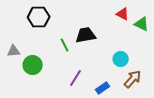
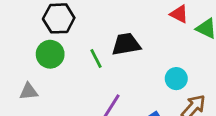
gray triangle: (14, 51) -> (29, 91), moved
green circle: (33, 65) -> (50, 54), moved

